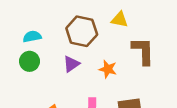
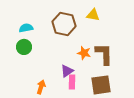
brown L-shape: (143, 51) -> (104, 54), moved
purple triangle: (71, 64) -> (67, 71), moved

